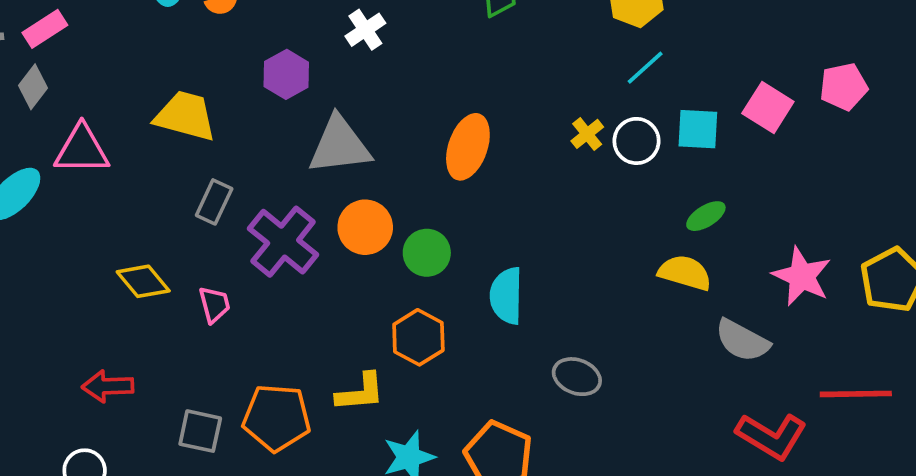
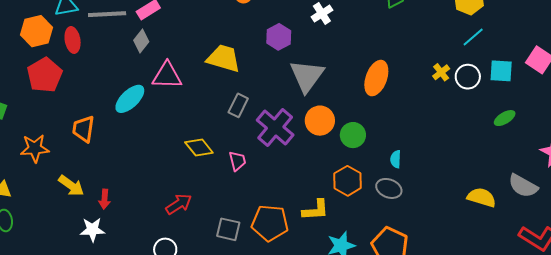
gray triangle: (340, 145) -> (307, 76), turned -48
yellow semicircle: (685, 273) -> (482, 197), moved
cyan semicircle: (506, 296) -> (396, 159), size x0.6
gray ellipse: (577, 377) -> (389, 188), moved
red arrow: (108, 386) -> (179, 204), turned 148

